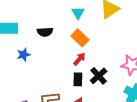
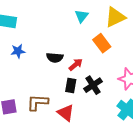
black semicircle: (45, 32) -> (55, 58), moved
orange rectangle: (80, 38) -> (102, 43), moved

